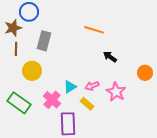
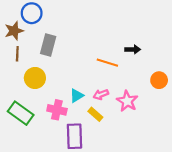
orange line: (94, 30) -> (107, 63), moved
black arrow: (110, 57) -> (133, 49), moved, turned 144
pink cross: (52, 100) -> (57, 110), turned -30

